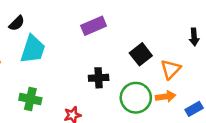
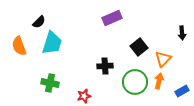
purple rectangle: (94, 26) -> (112, 18), moved
orange arrow: (166, 96) -> (159, 81), turned -70

